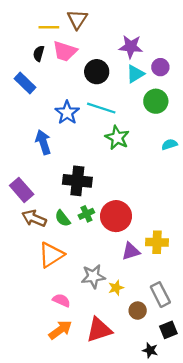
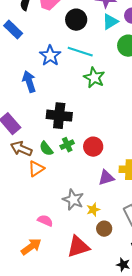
red circle: (116, 216) -> (93, 147), size x0.7
orange triangle: (51, 255) -> (36, 169), moved, size x0.7
gray star: (93, 276) -> (73, 200), turned 30
brown circle: (138, 311) -> (104, 229), moved
orange arrow: (60, 330) -> (31, 247), moved

